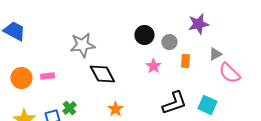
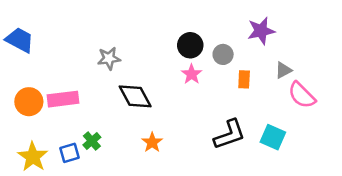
gray star: (82, 45) -> (109, 58), size x0.7
pink star: (153, 66) -> (192, 74), moved
pink rectangle: (47, 76) -> (63, 99), size x1.6

